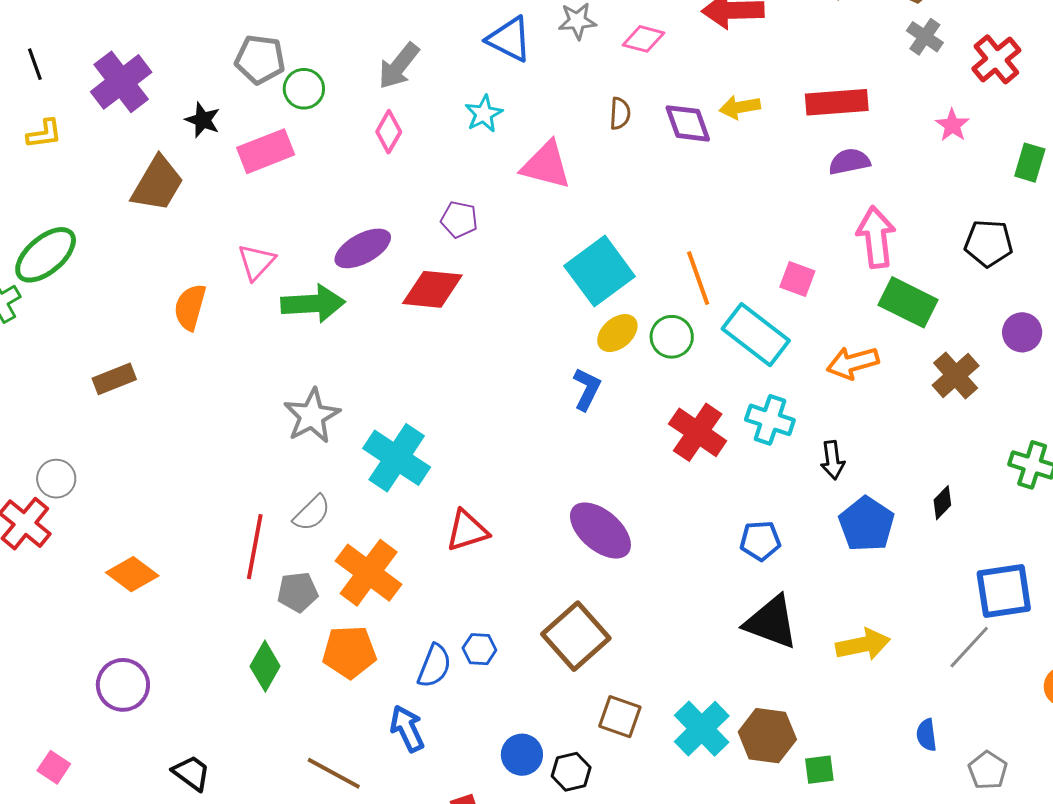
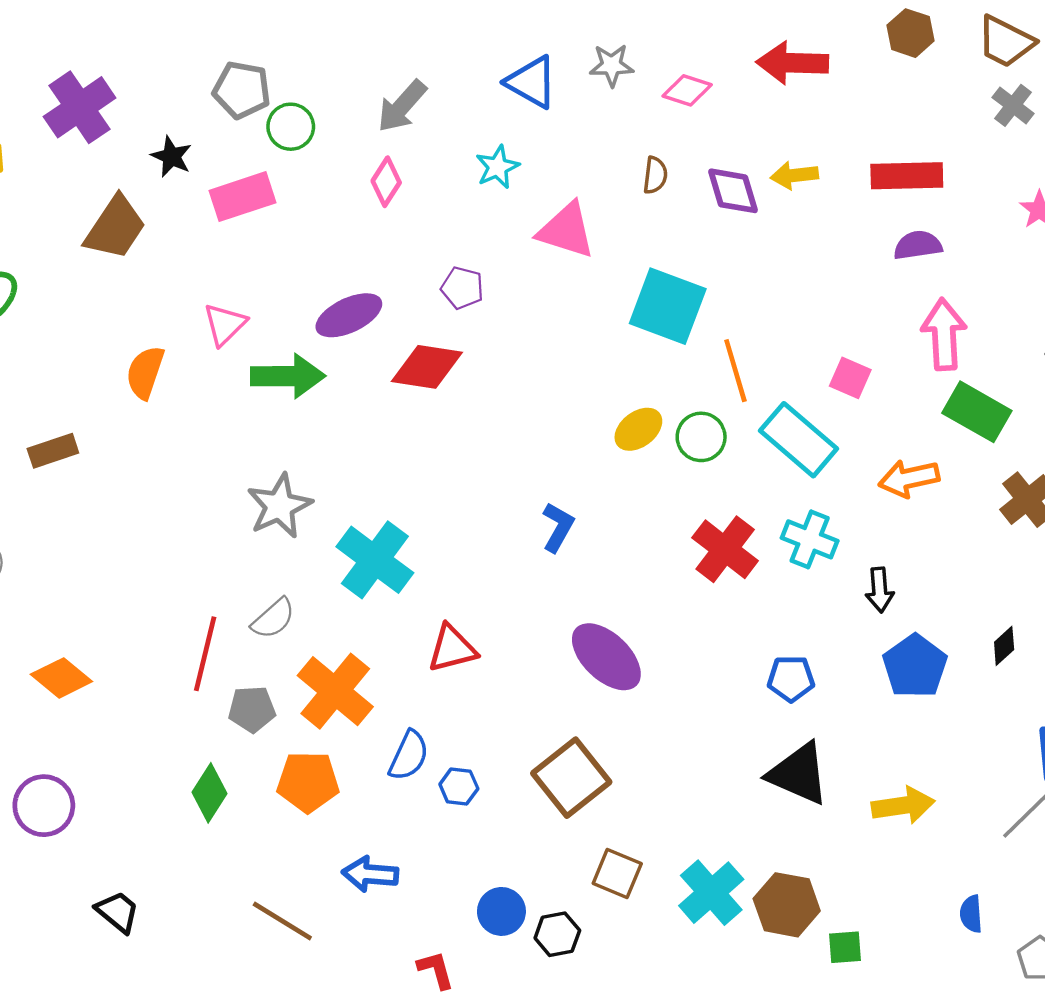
cyan square: (600, 271) -> (668, 306), moved, turned -36
blue L-shape: (587, 389) -> (558, 527), moved
blue semicircle: (434, 666) -> (409, 756), moved
blue arrow: (407, 729) -> (370, 874), turned -63

